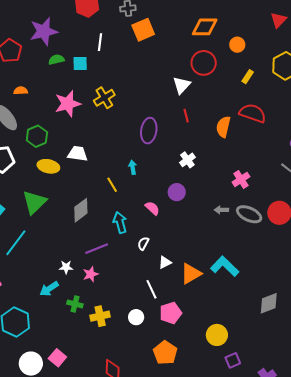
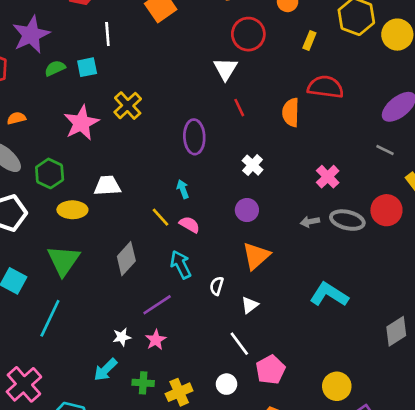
pink semicircle: (152, 208) -> (190, 225), moved
orange triangle: (191, 274) -> (256, 256), moved

